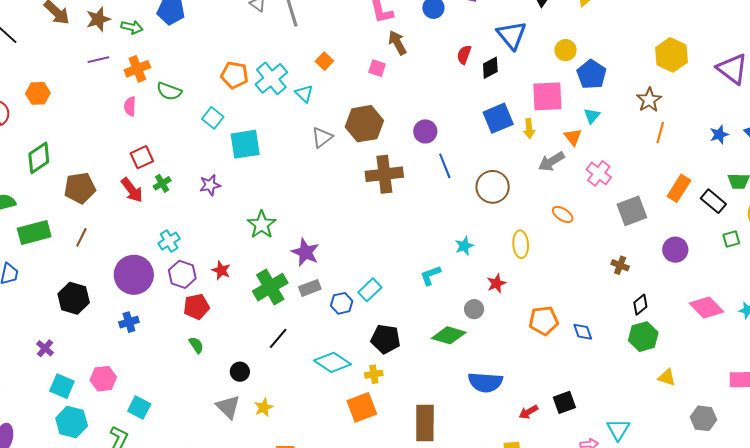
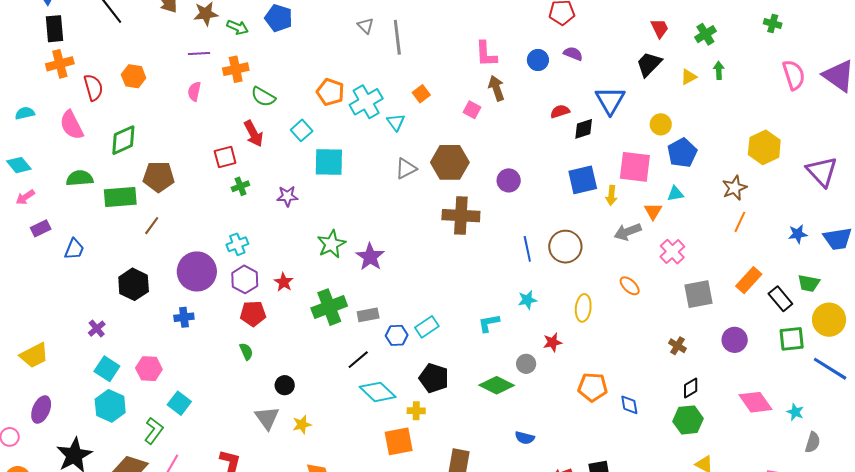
red semicircle: (464, 55) -> (560, 111), turned 42
pink semicircle: (130, 106) -> (194, 91), moved
cyan triangle: (592, 116) -> (675, 194), turned 30
blue line: (445, 166) -> (527, 249), moved
red arrow: (132, 190) -> (253, 134), moved
green rectangle: (34, 233) -> (120, 197), moved
green square: (731, 239) -> (792, 339), size x1.5
purple star: (305, 252) -> (370, 257), moved
black line: (278, 338) -> (358, 360), moved
blue semicircle: (485, 382) -> (525, 438), size x0.6

